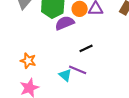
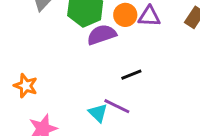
orange star: (28, 61) -> (26, 86), moved

